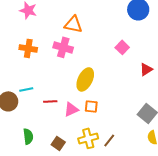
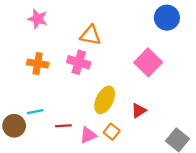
pink square: (122, 47) -> (148, 62), size x1.6
red triangle: (146, 69) -> (139, 110), moved
orange square: (91, 106) -> (112, 132), turned 32

